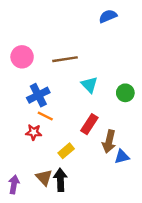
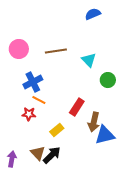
cyan triangle: (89, 85) -> (89, 60), moved
blue triangle: (122, 157) -> (105, 135), size x1.5
black arrow: (60, 180) -> (52, 155), turned 48

